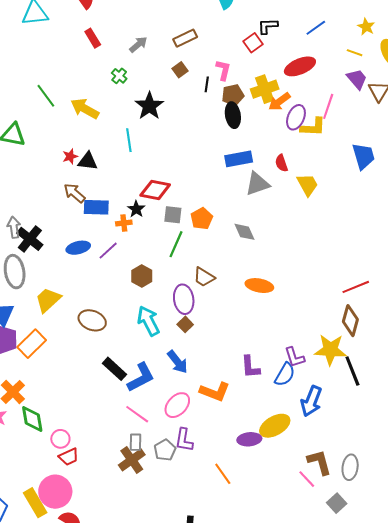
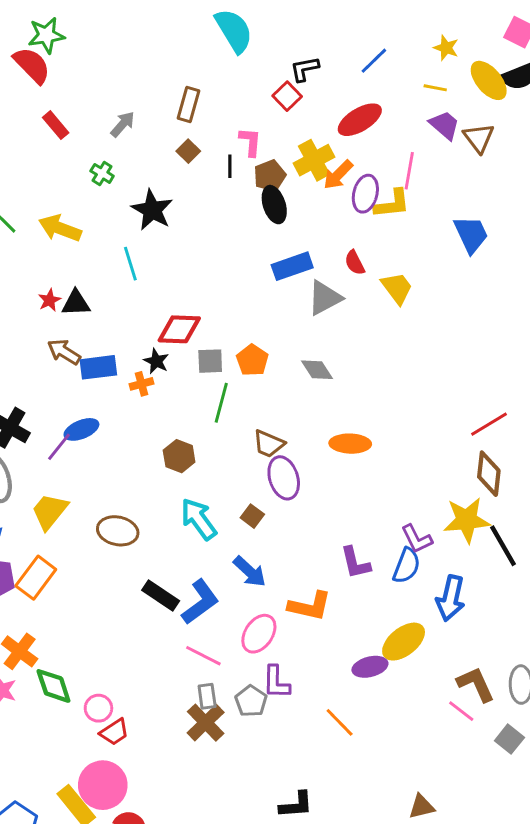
brown rectangle: (185, 38) -> (189, 105), turned -40
purple line: (108, 251) -> (59, 447), moved
purple ellipse: (184, 299) -> (284, 478), moved

